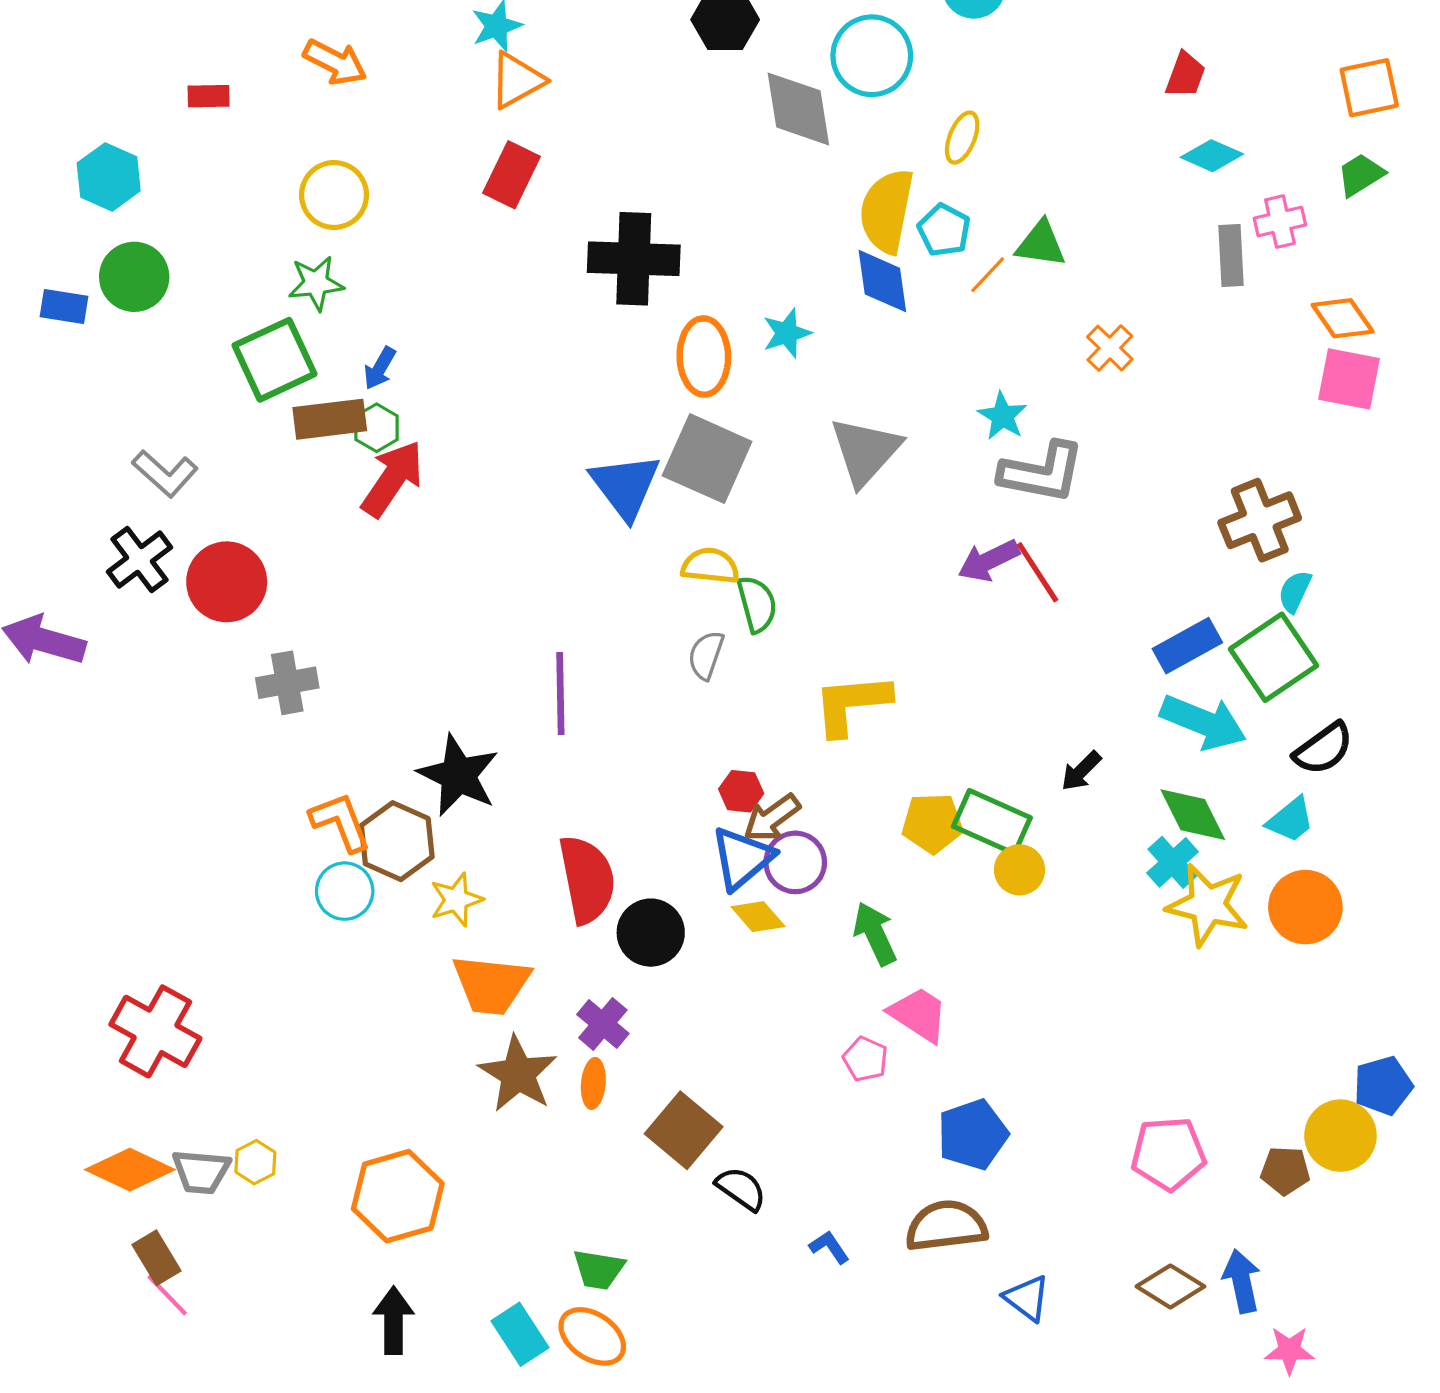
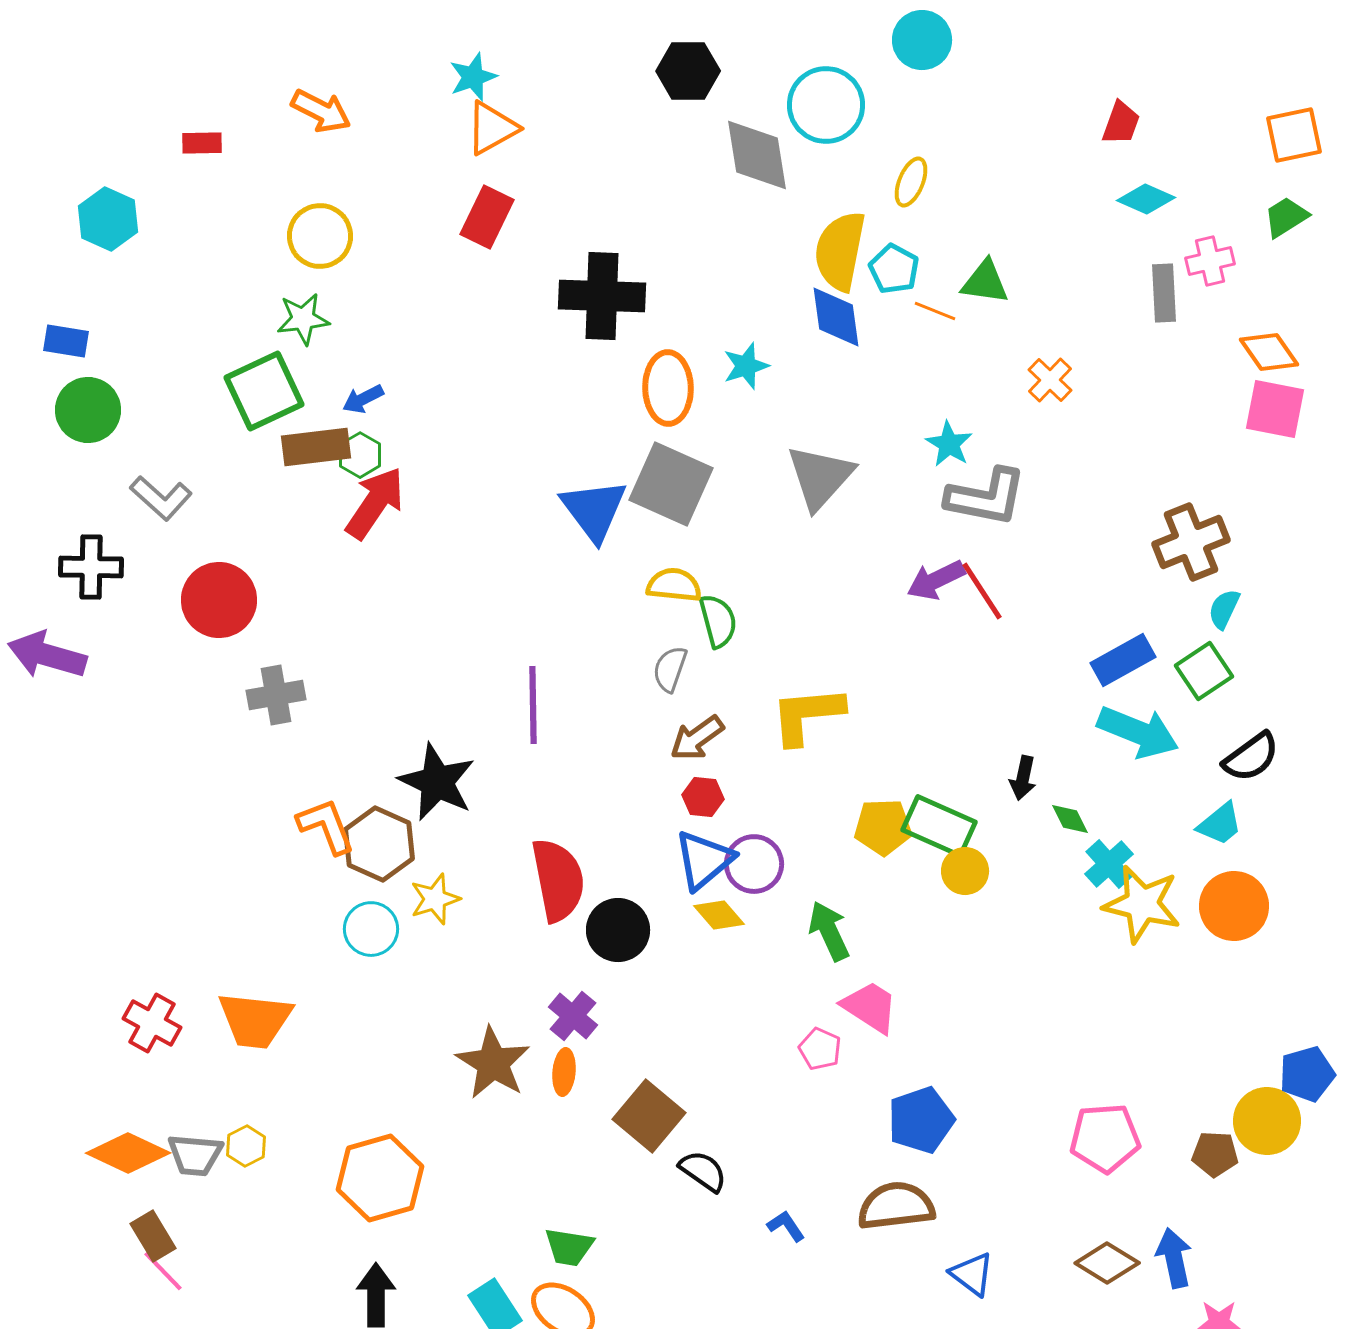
orange line: (988, 275) -> (935, 311), turned 69
green circle: (134, 277) -> (88, 410), moved
blue arrow: (380, 368) -> (363, 399), turned 33
black cross: (140, 560) -> (91, 567), moved, turned 38
green square: (1274, 657) -> (1204, 671), size x0.7
black arrow: (1081, 771) -> (1023, 778), turned -33
green diamond: (1193, 815) -> (1070, 819), moved, size x0.6
brown arrow: (772, 818) -> (697, 738), moved
cyan circle: (345, 891) -> (371, 929), moved
orange trapezoid: (491, 985) -> (255, 1020), moved
red cross: (155, 1031) -> (152, 1023), size x0.7

